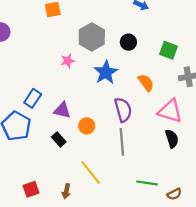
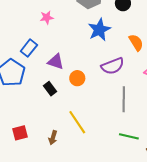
pink star: (68, 61) -> (47, 17), moved
purple semicircle: (123, 110) -> (113, 66), turned 80
gray line: (122, 142) -> (124, 99), moved

